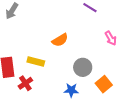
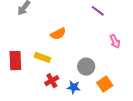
orange semicircle: (60, 40) -> (58, 34), moved
red cross: (25, 83) -> (52, 81), moved

